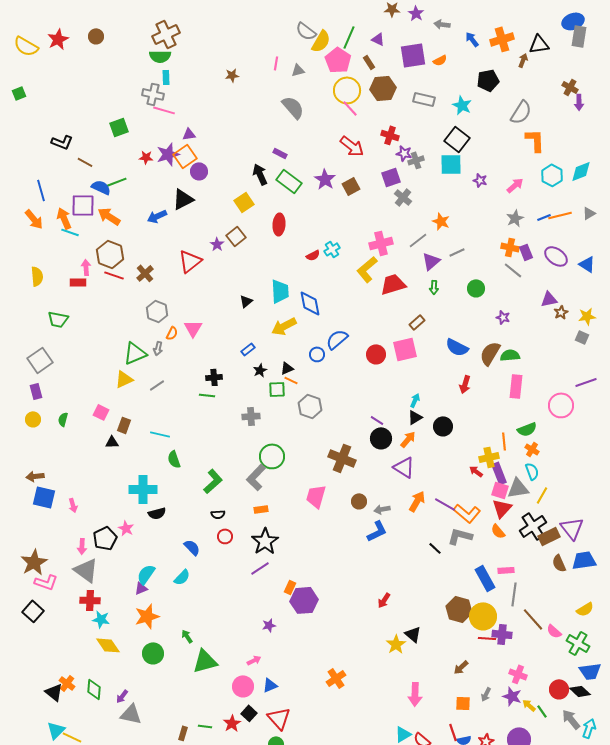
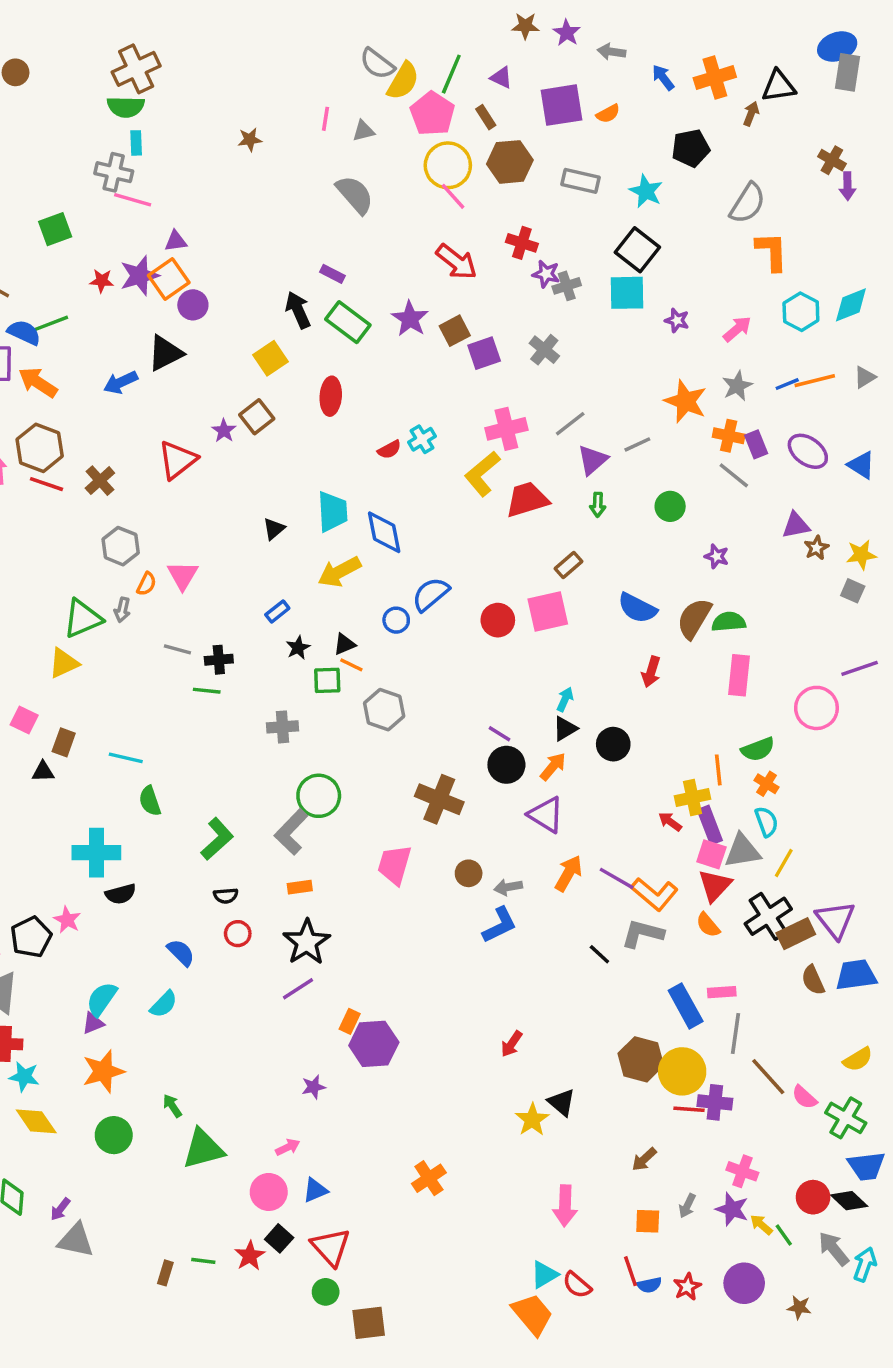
purple square: (391, 177) -> (484, 353), moved
orange star: (441, 221) -> (686, 401), moved, size x1.4
gray line: (157, 385) -> (177, 649), moved, turned 49

